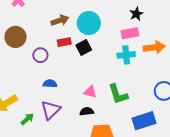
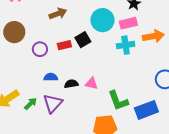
cyan circle: (89, 23) -> (102, 20), moved
red rectangle: (64, 42) -> (64, 45), moved
green L-shape: (118, 94) -> (118, 101), moved
black semicircle: (87, 111) -> (71, 84), moved
green arrow: (27, 119) -> (31, 104), moved

